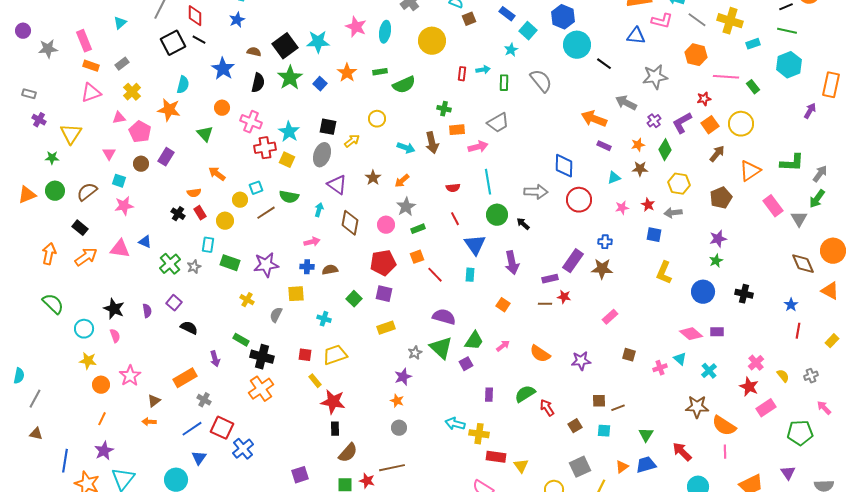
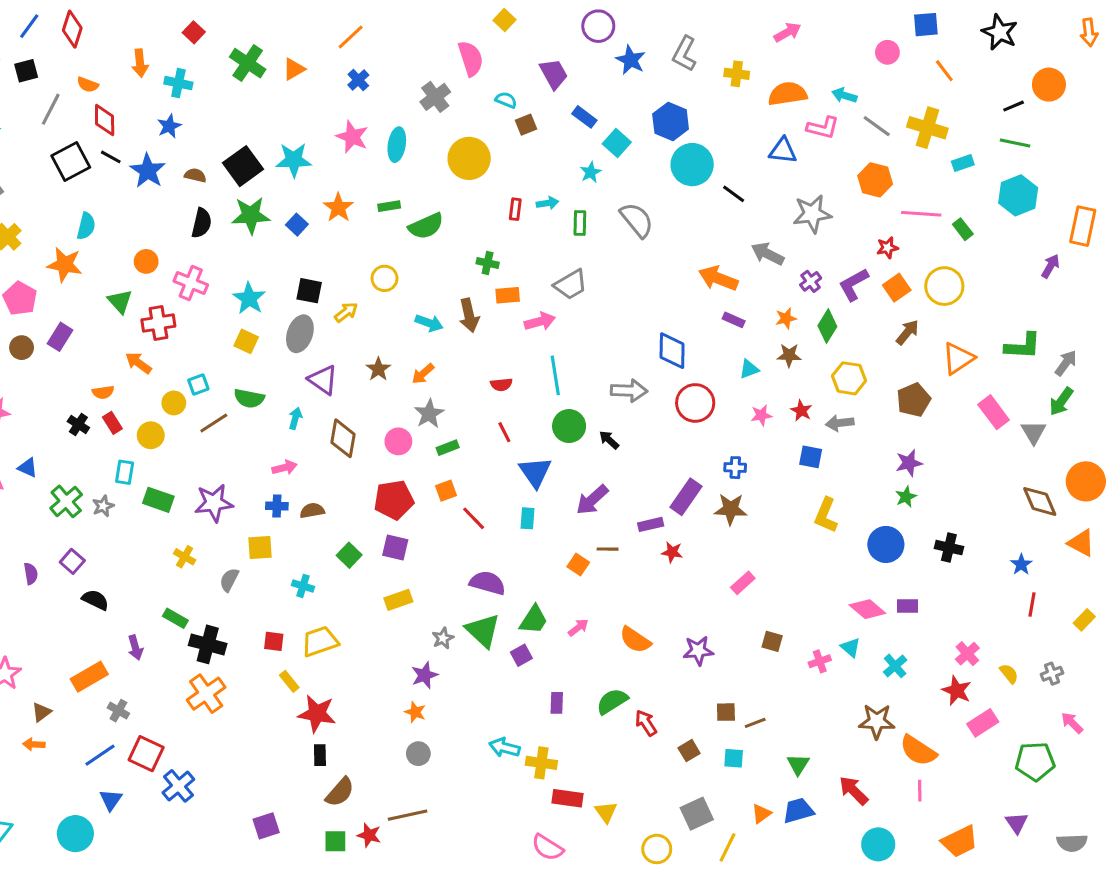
blue star: (223, 69) -> (148, 171), moved
green star: (290, 78) -> (251, 215), turned 30
red cross: (265, 148) -> (158, 323), moved
purple arrow: (512, 263) -> (592, 500), turned 60
brown line: (545, 304) -> (608, 549), moved

